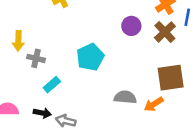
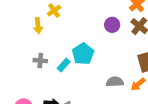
yellow arrow: (18, 41) -> (38, 26), moved
cyan rectangle: (52, 85) -> (64, 65), moved

